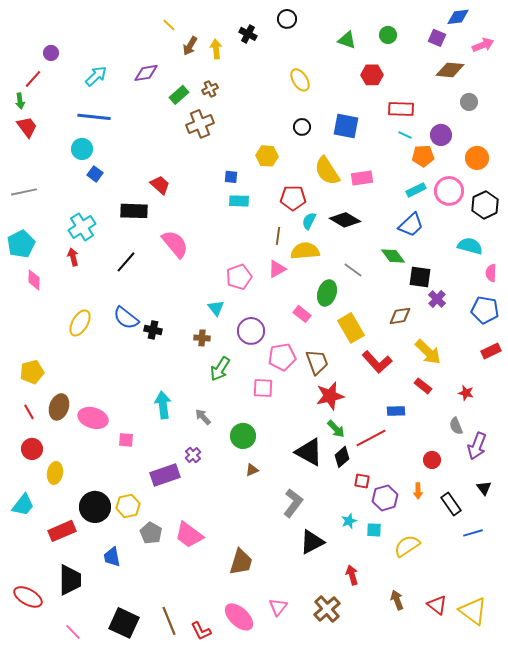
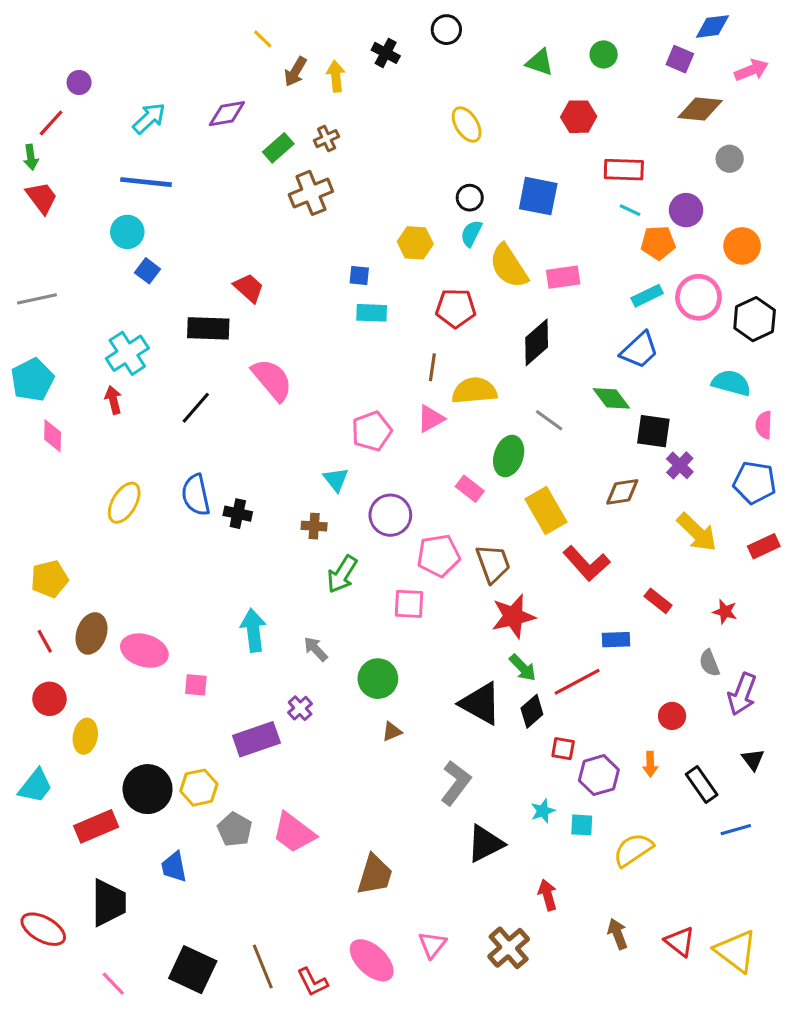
black diamond: (345, 220) -> (537, 342), turned -72
cyan semicircle: (309, 221) -> (471, 233), moved
blue semicircle: (126, 318) -> (196, 495), turned 40
yellow arrow: (428, 352) -> (697, 532), moved

